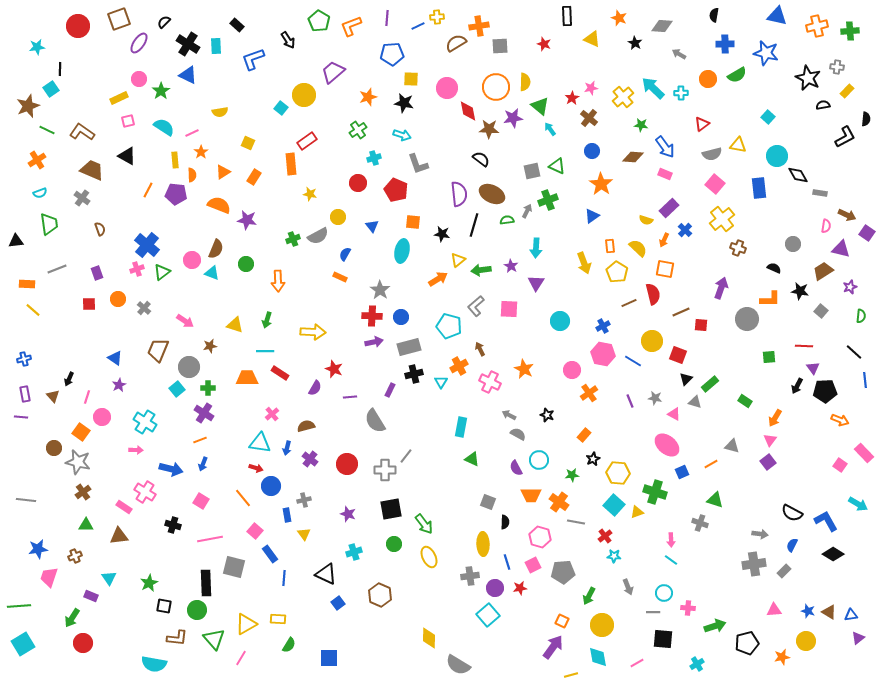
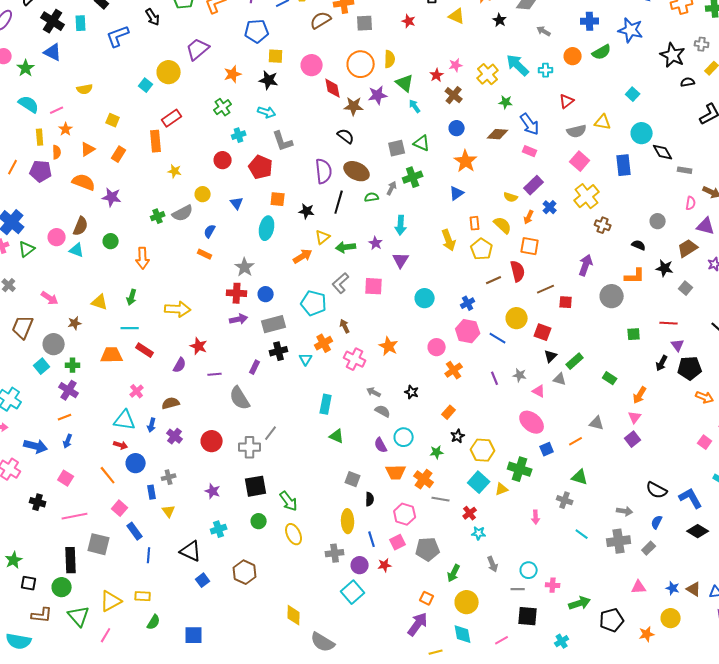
cyan line: (671, 560) -> (582, 534), moved

